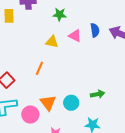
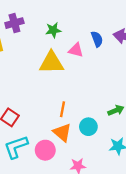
yellow triangle: (52, 42) -> (52, 63), size x1.6
orange line: (39, 68) -> (63, 109), moved

